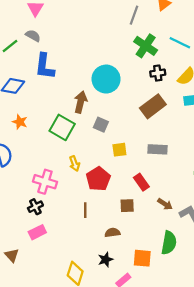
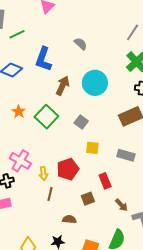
gray semicircle: (33, 36) -> (81, 44), moved
brown arrow: (81, 102) -> (63, 86), moved
orange star: (20, 122) -> (19, 112), moved
yellow arrow: (75, 164) -> (43, 173), moved
brown square: (127, 206) -> (88, 199), turned -32

